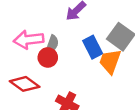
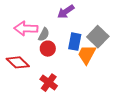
blue rectangle: (93, 47) -> (75, 42), turned 30
red circle: (48, 57) -> (48, 49), moved

